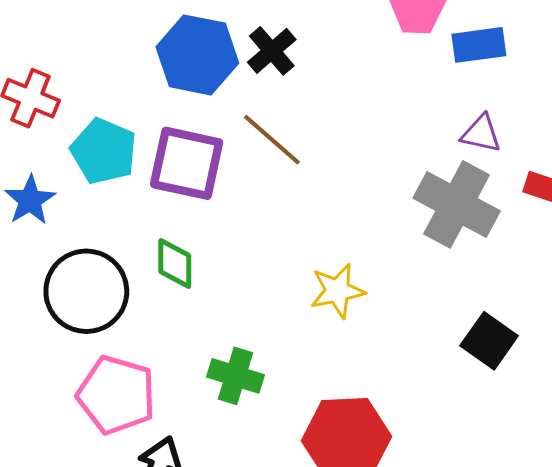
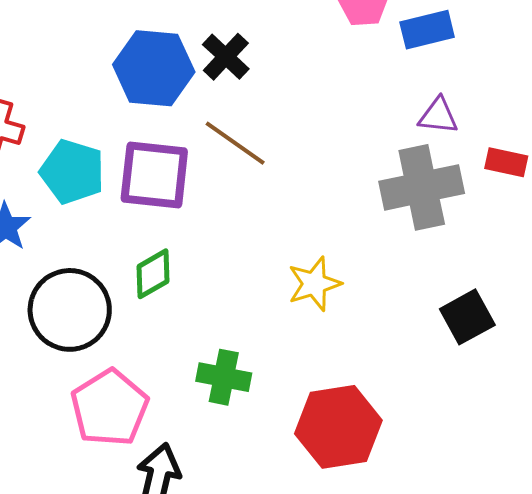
gray cross: (457, 204) -> (422, 187), turned -34
green diamond: (175, 263) -> (153, 274), turned 66
black square: (489, 341) -> (467, 317), turned 32
pink pentagon: (116, 395) -> (110, 408), turned 30

